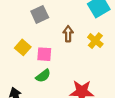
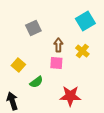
yellow square: (23, 47) -> (18, 65), moved
pink square: (44, 54) -> (56, 63), moved

